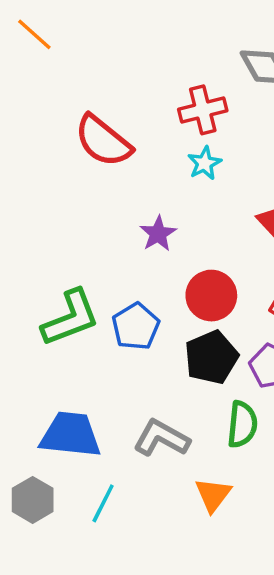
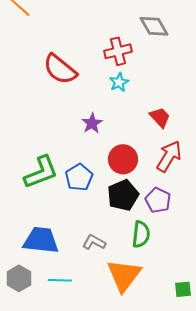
gray L-shape: (162, 438) -> (94, 242), size x0.7
orange triangle: (213, 495) -> (124, 275), size x1.6
cyan line: (103, 503) -> (60, 280), turned 65

